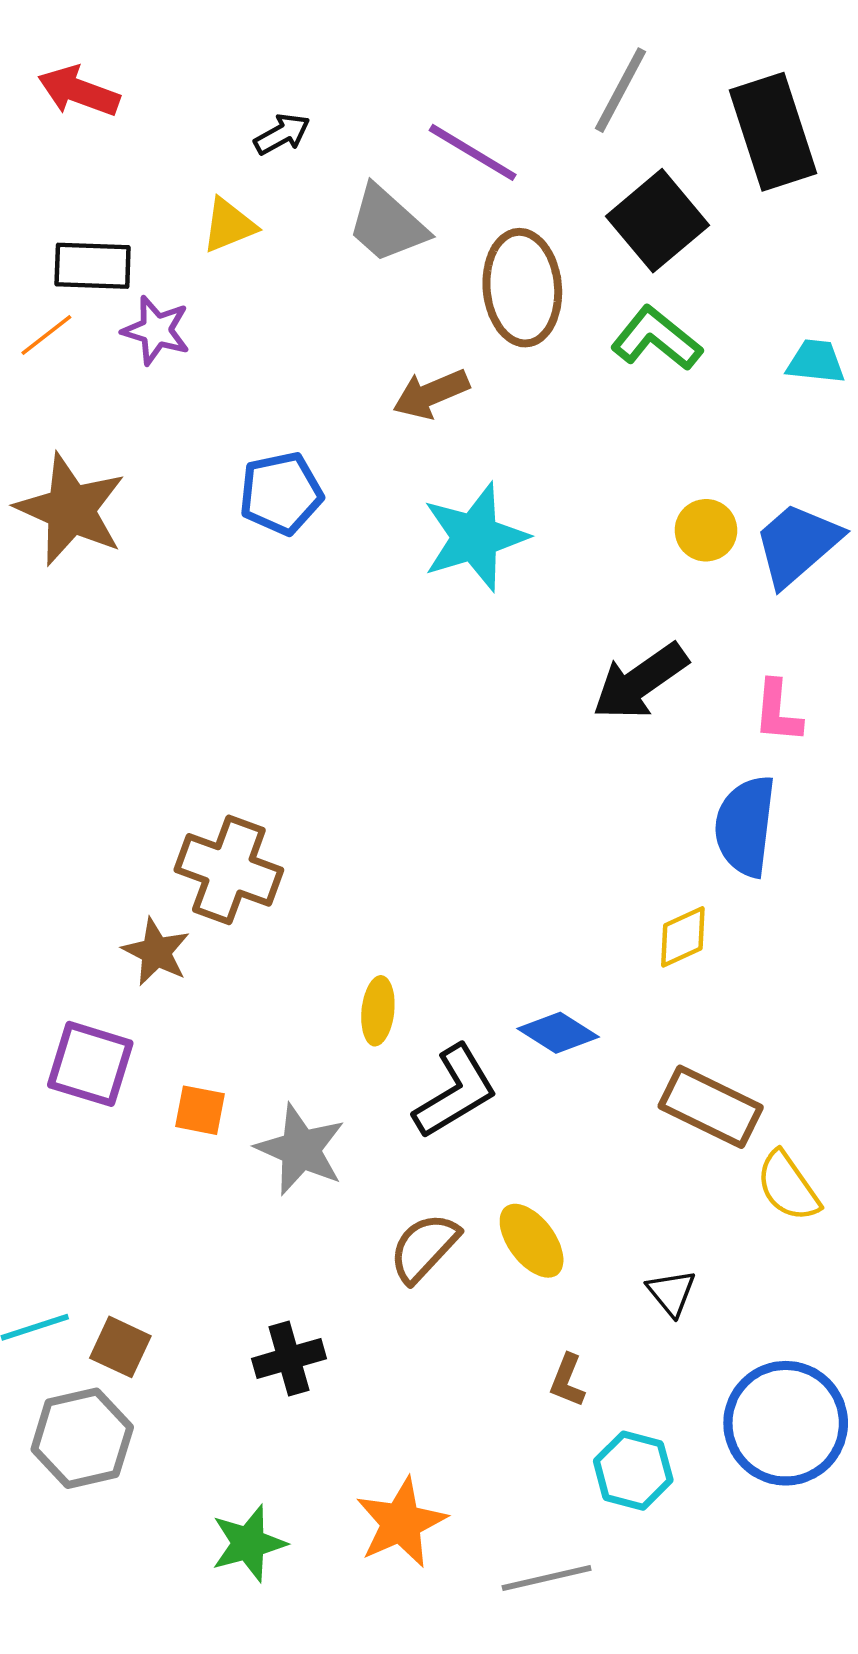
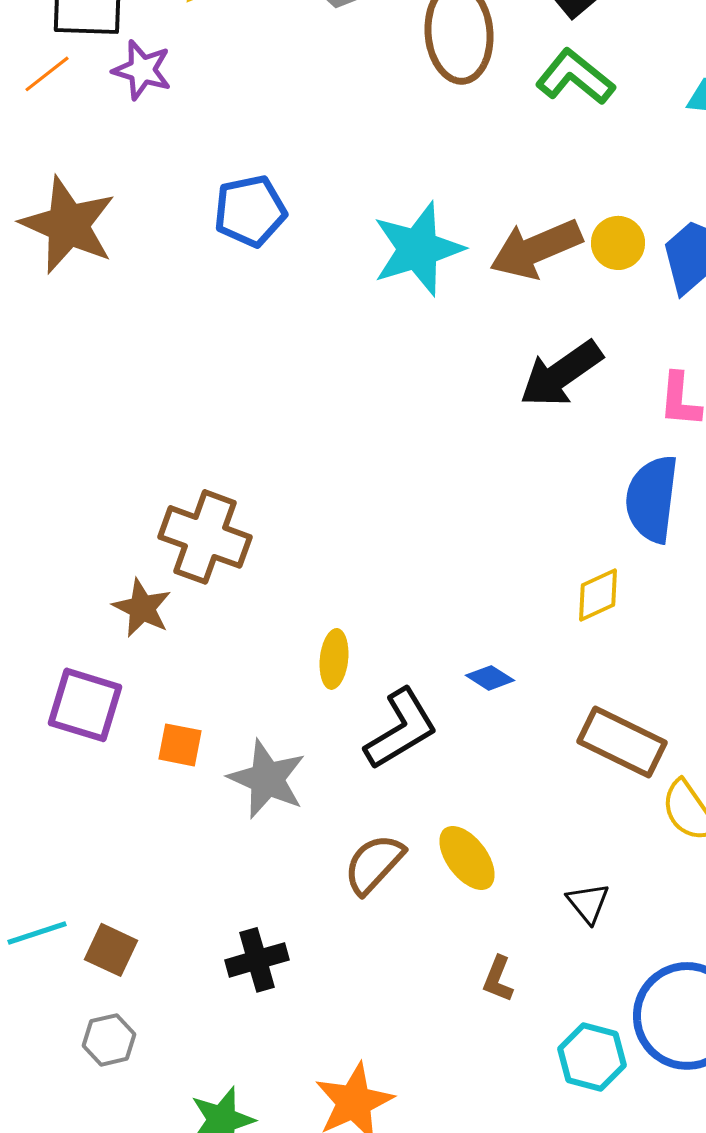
brown arrow: (431, 394) -> (536, 249), moved, size x1.4
blue diamond: (558, 1033) -> (490, 678), size x0.7
gray hexagon: (82, 1438) -> (109, 1040), moved, size x0.6
cyan hexagon: (633, 1471) -> (592, 1057), moved

